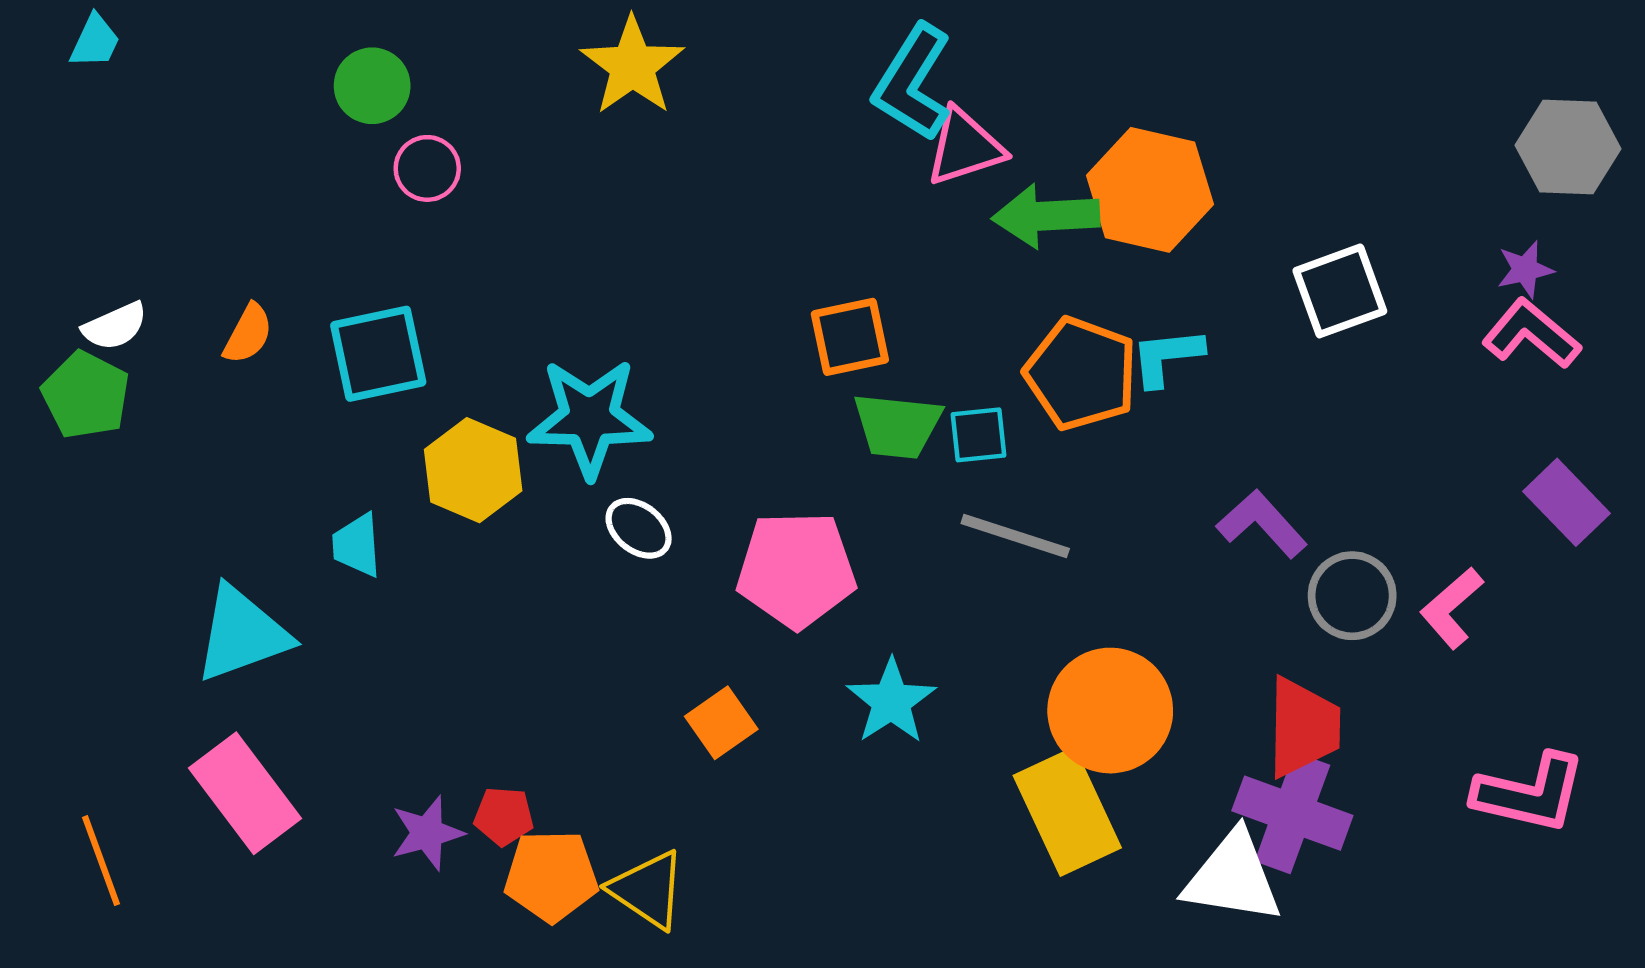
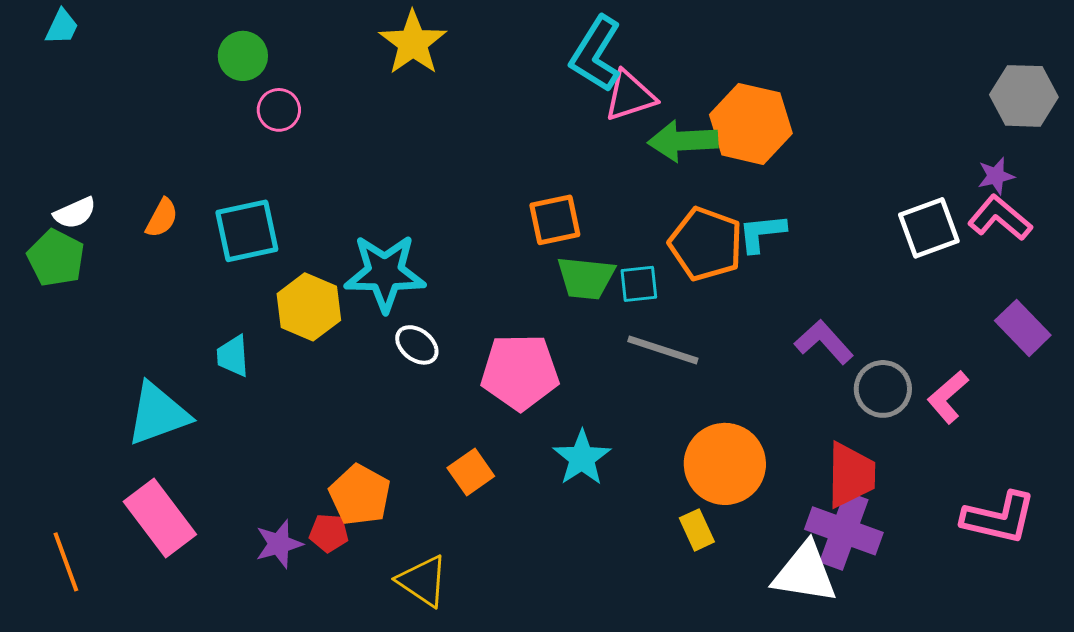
white square: (1340, 291) -> (929, 228), moved
yellow rectangle: (1067, 812) -> (697, 530), size x0.5
orange pentagon: (551, 876) -> (360, 495), moved, turned 30

